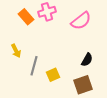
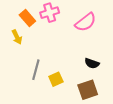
yellow arrow: (16, 51) -> (17, 37), moved
black semicircle: (87, 60) -> (92, 63), turned 80

